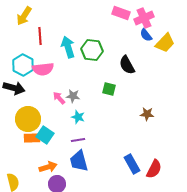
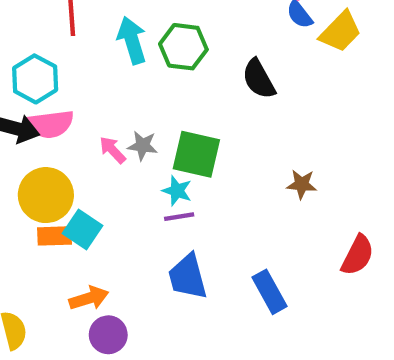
pink semicircle: (43, 69) -> (50, 124), moved
green square: (109, 89) -> (196, 154), moved, size x1.6
cyan star: (78, 117) -> (177, 191), moved
purple line: (78, 140) -> (179, 217), moved
blue trapezoid: (79, 161) -> (188, 277), moved
red semicircle: (154, 169) -> (358, 255), moved

